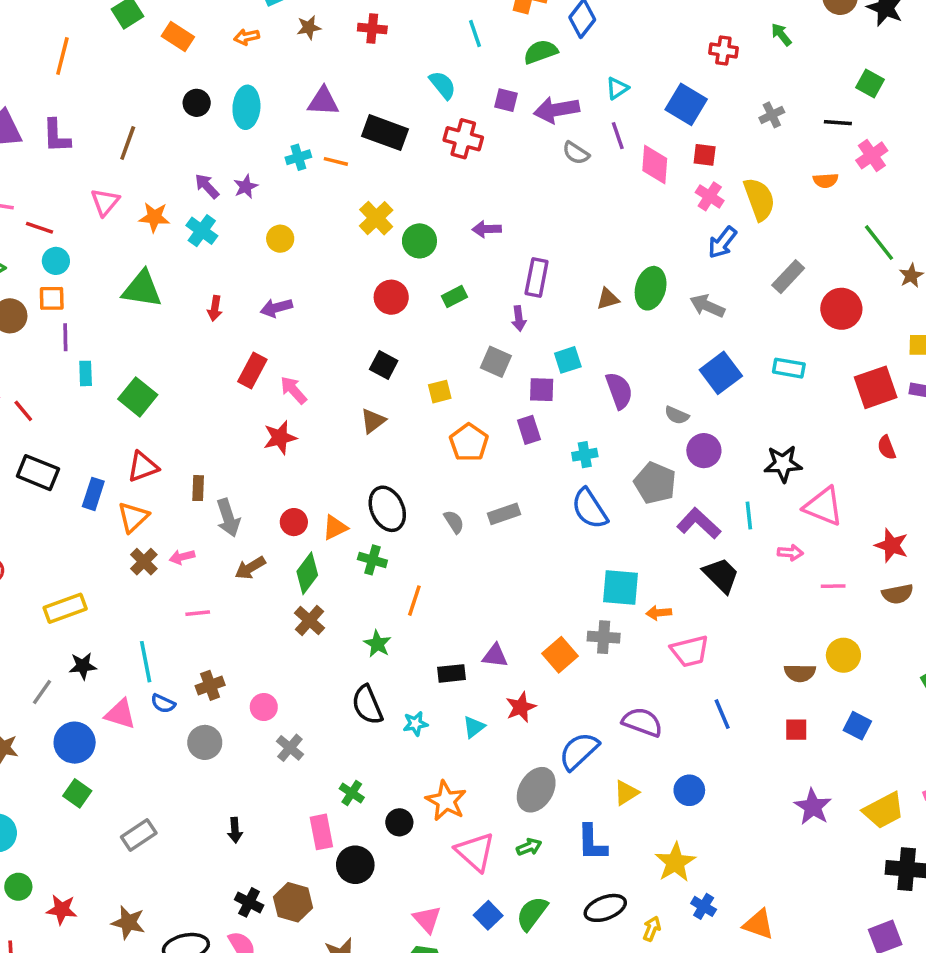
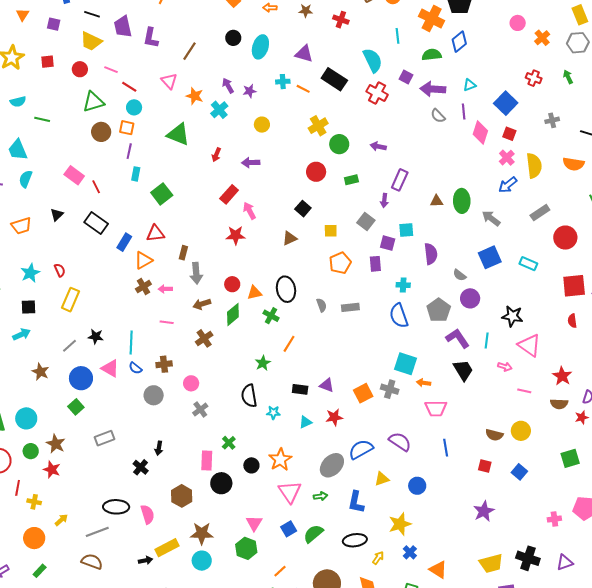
cyan semicircle: (443, 85) -> (373, 60), size x1.4
orange semicircle: (826, 180) -> (573, 164), size x1.5
pink triangle: (105, 202) -> (169, 81), turned -36
green ellipse: (651, 288) -> (462, 201), turned -30
yellow rectangle: (65, 608) -> (71, 300), moved, turned -60
brown cross: (309, 620) -> (204, 338), moved
yellow trapezoid: (884, 810) -> (491, 563), moved
black cross: (249, 902) -> (141, 467), moved
brown star: (128, 923) -> (56, 444), moved

